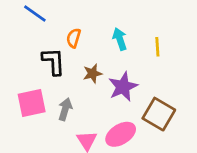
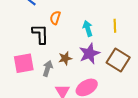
cyan arrow: (120, 39) -> (88, 28), moved
brown star: (92, 73) -> (65, 58), moved
brown square: (159, 114) -> (118, 60), moved

